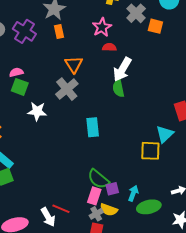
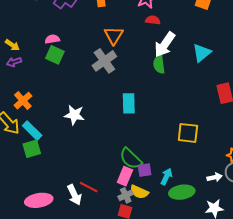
white star: (37, 111) -> (74, 115), moved
cyan triangle: (165, 134) -> (202, 53), moved

